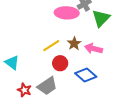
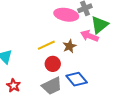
pink arrow: (93, 49) -> (89, 36), moved
gray trapezoid: (47, 86) -> (52, 86), moved

